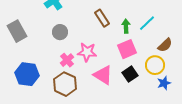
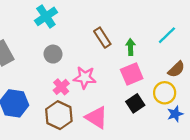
cyan line: (147, 23) -> (167, 35), moved
pink triangle: (103, 75) -> (96, 117), moved

